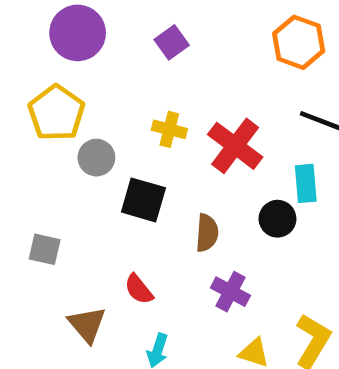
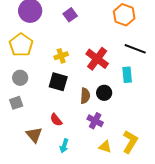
yellow cross: (169, 129) -> (61, 56), moved, turned -32
gray circle: (96, 158) -> (20, 78), moved
black circle: (277, 219) -> (104, 93), moved
gray square: (45, 249) -> (16, 103), turned -32

